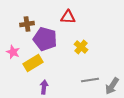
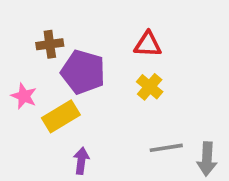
red triangle: (68, 17) -> (148, 44), moved
gray arrow: (112, 86) -> (207, 159), turned -30

